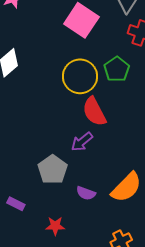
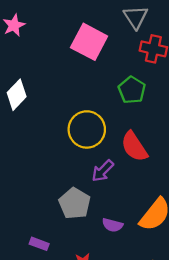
yellow circle: (80, 76) -> (87, 129), moved
red semicircle: (94, 112) -> (134, 147), moved

